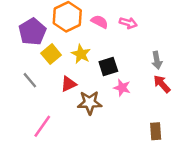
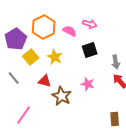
pink arrow: (128, 23) -> (90, 24), moved
black square: (108, 67) -> (90, 50), moved
red triangle: (68, 84) -> (45, 81), turned 40
brown star: (90, 103) -> (62, 96), turned 30

